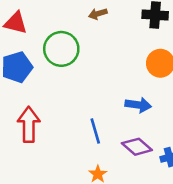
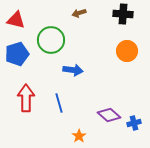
blue arrow: (138, 105) -> (73, 70), moved
blue line: (95, 131) -> (59, 103), moved

